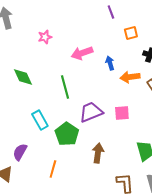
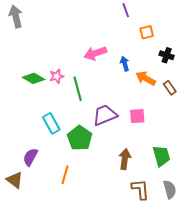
pink star: (45, 37) -> (57, 76), moved
green diamond: (23, 77) -> (34, 78), turned -35
orange arrow: (130, 77) -> (146, 78), turned 36
brown arrow: (98, 153) -> (125, 159), moved

